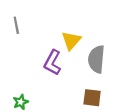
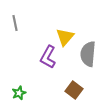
brown square: (92, 98) -> (74, 90), moved, turned 30

